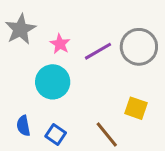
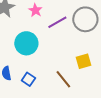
pink star: (60, 44) -> (35, 10), moved
yellow square: (136, 108) -> (83, 61), turned -35

